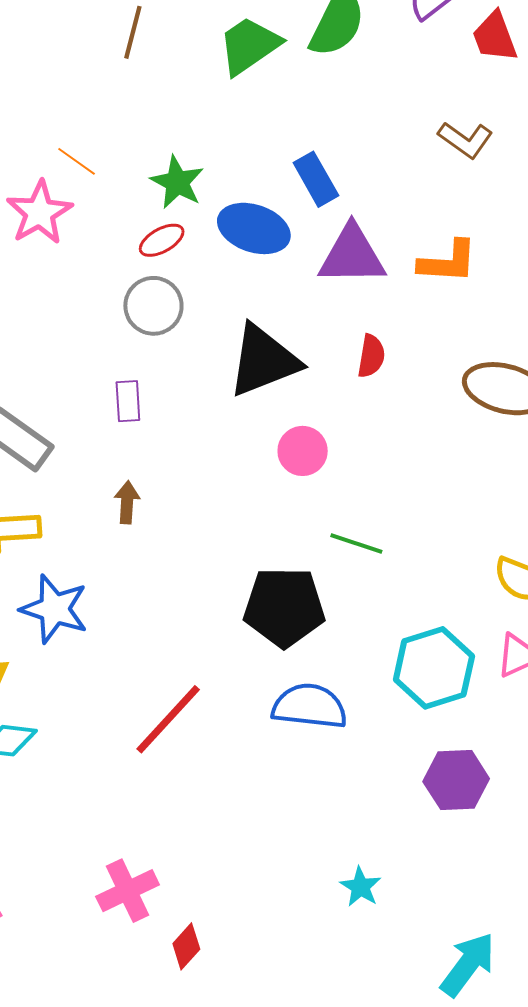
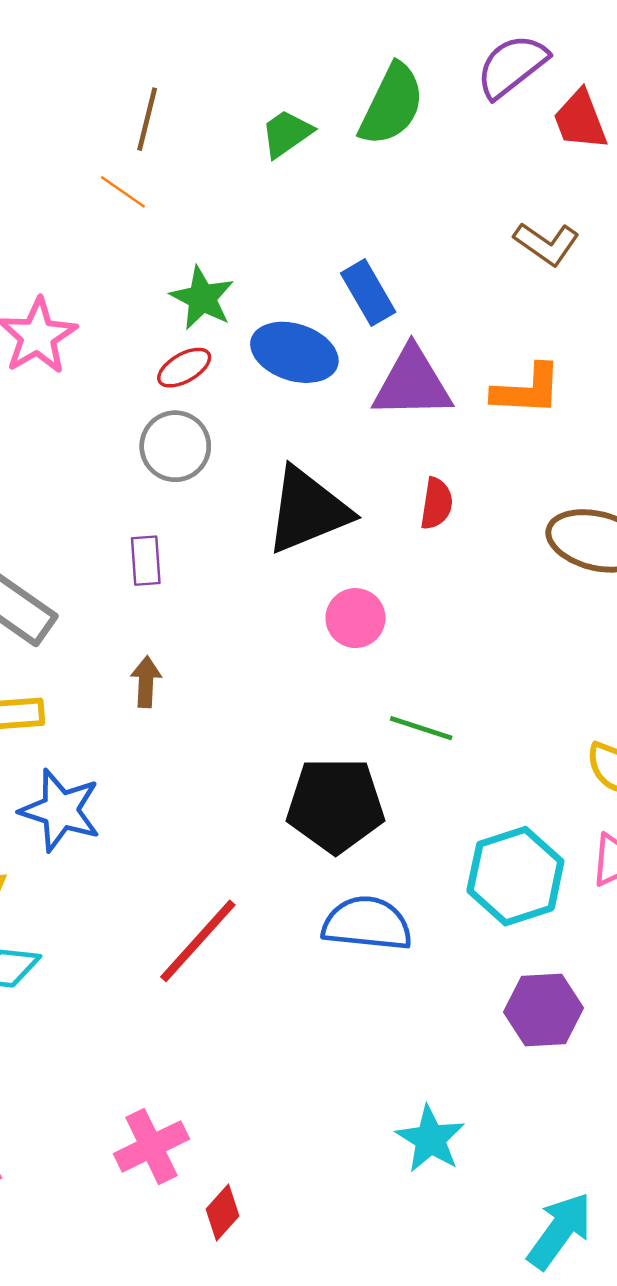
green trapezoid: (249, 46) -> (287, 133), size x0.7
orange line: (77, 161) -> (123, 192), moved
cyan star: (361, 887) -> (430, 1139), size x1.4

